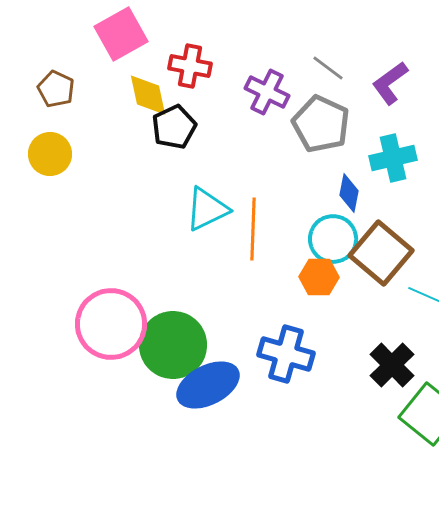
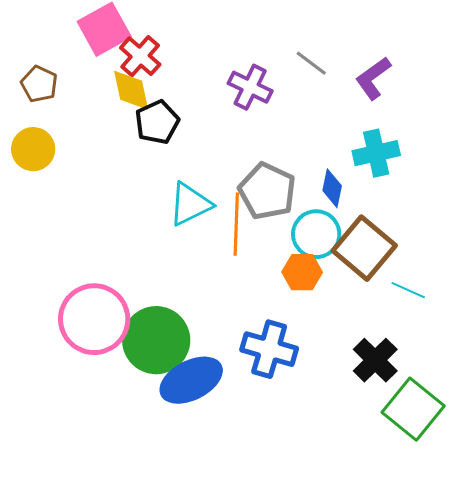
red cross: (190, 66) -> (140, 56), moved, turned 30
gray pentagon: (321, 124) -> (267, 191), moved

